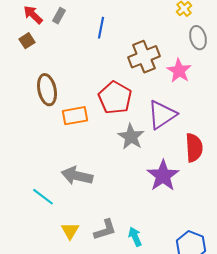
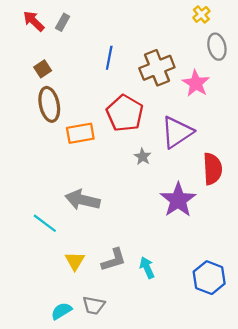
blue line: (101, 28) -> (109, 58), moved
brown square: (27, 41) -> (43, 69), moved
gray star: (131, 137) -> (143, 157), size x0.6

